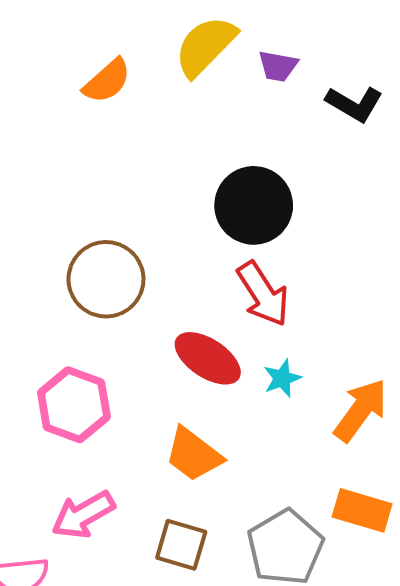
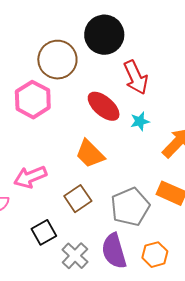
black circle: (254, 205) -> (104, 35), moved
pink hexagon: (74, 405) -> (33, 100), moved
brown square: (181, 545) -> (78, 199), turned 32

